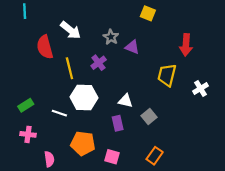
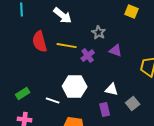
white arrow: (71, 30) -> (63, 16), moved
purple triangle: (132, 47) -> (116, 51), moved
yellow line: (69, 68) -> (67, 46), moved, turned -66

